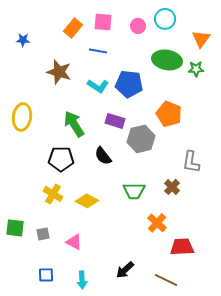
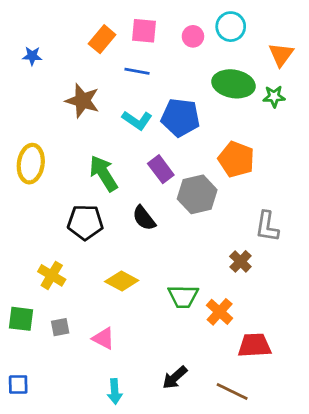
purple rectangle: (115, 121) -> (161, 169), turned 36
green trapezoid: (134, 191) -> (183, 296), moved
yellow cross: (53, 194) -> (52, 275), moved
blue square: (46, 275) -> (18, 385), moved

